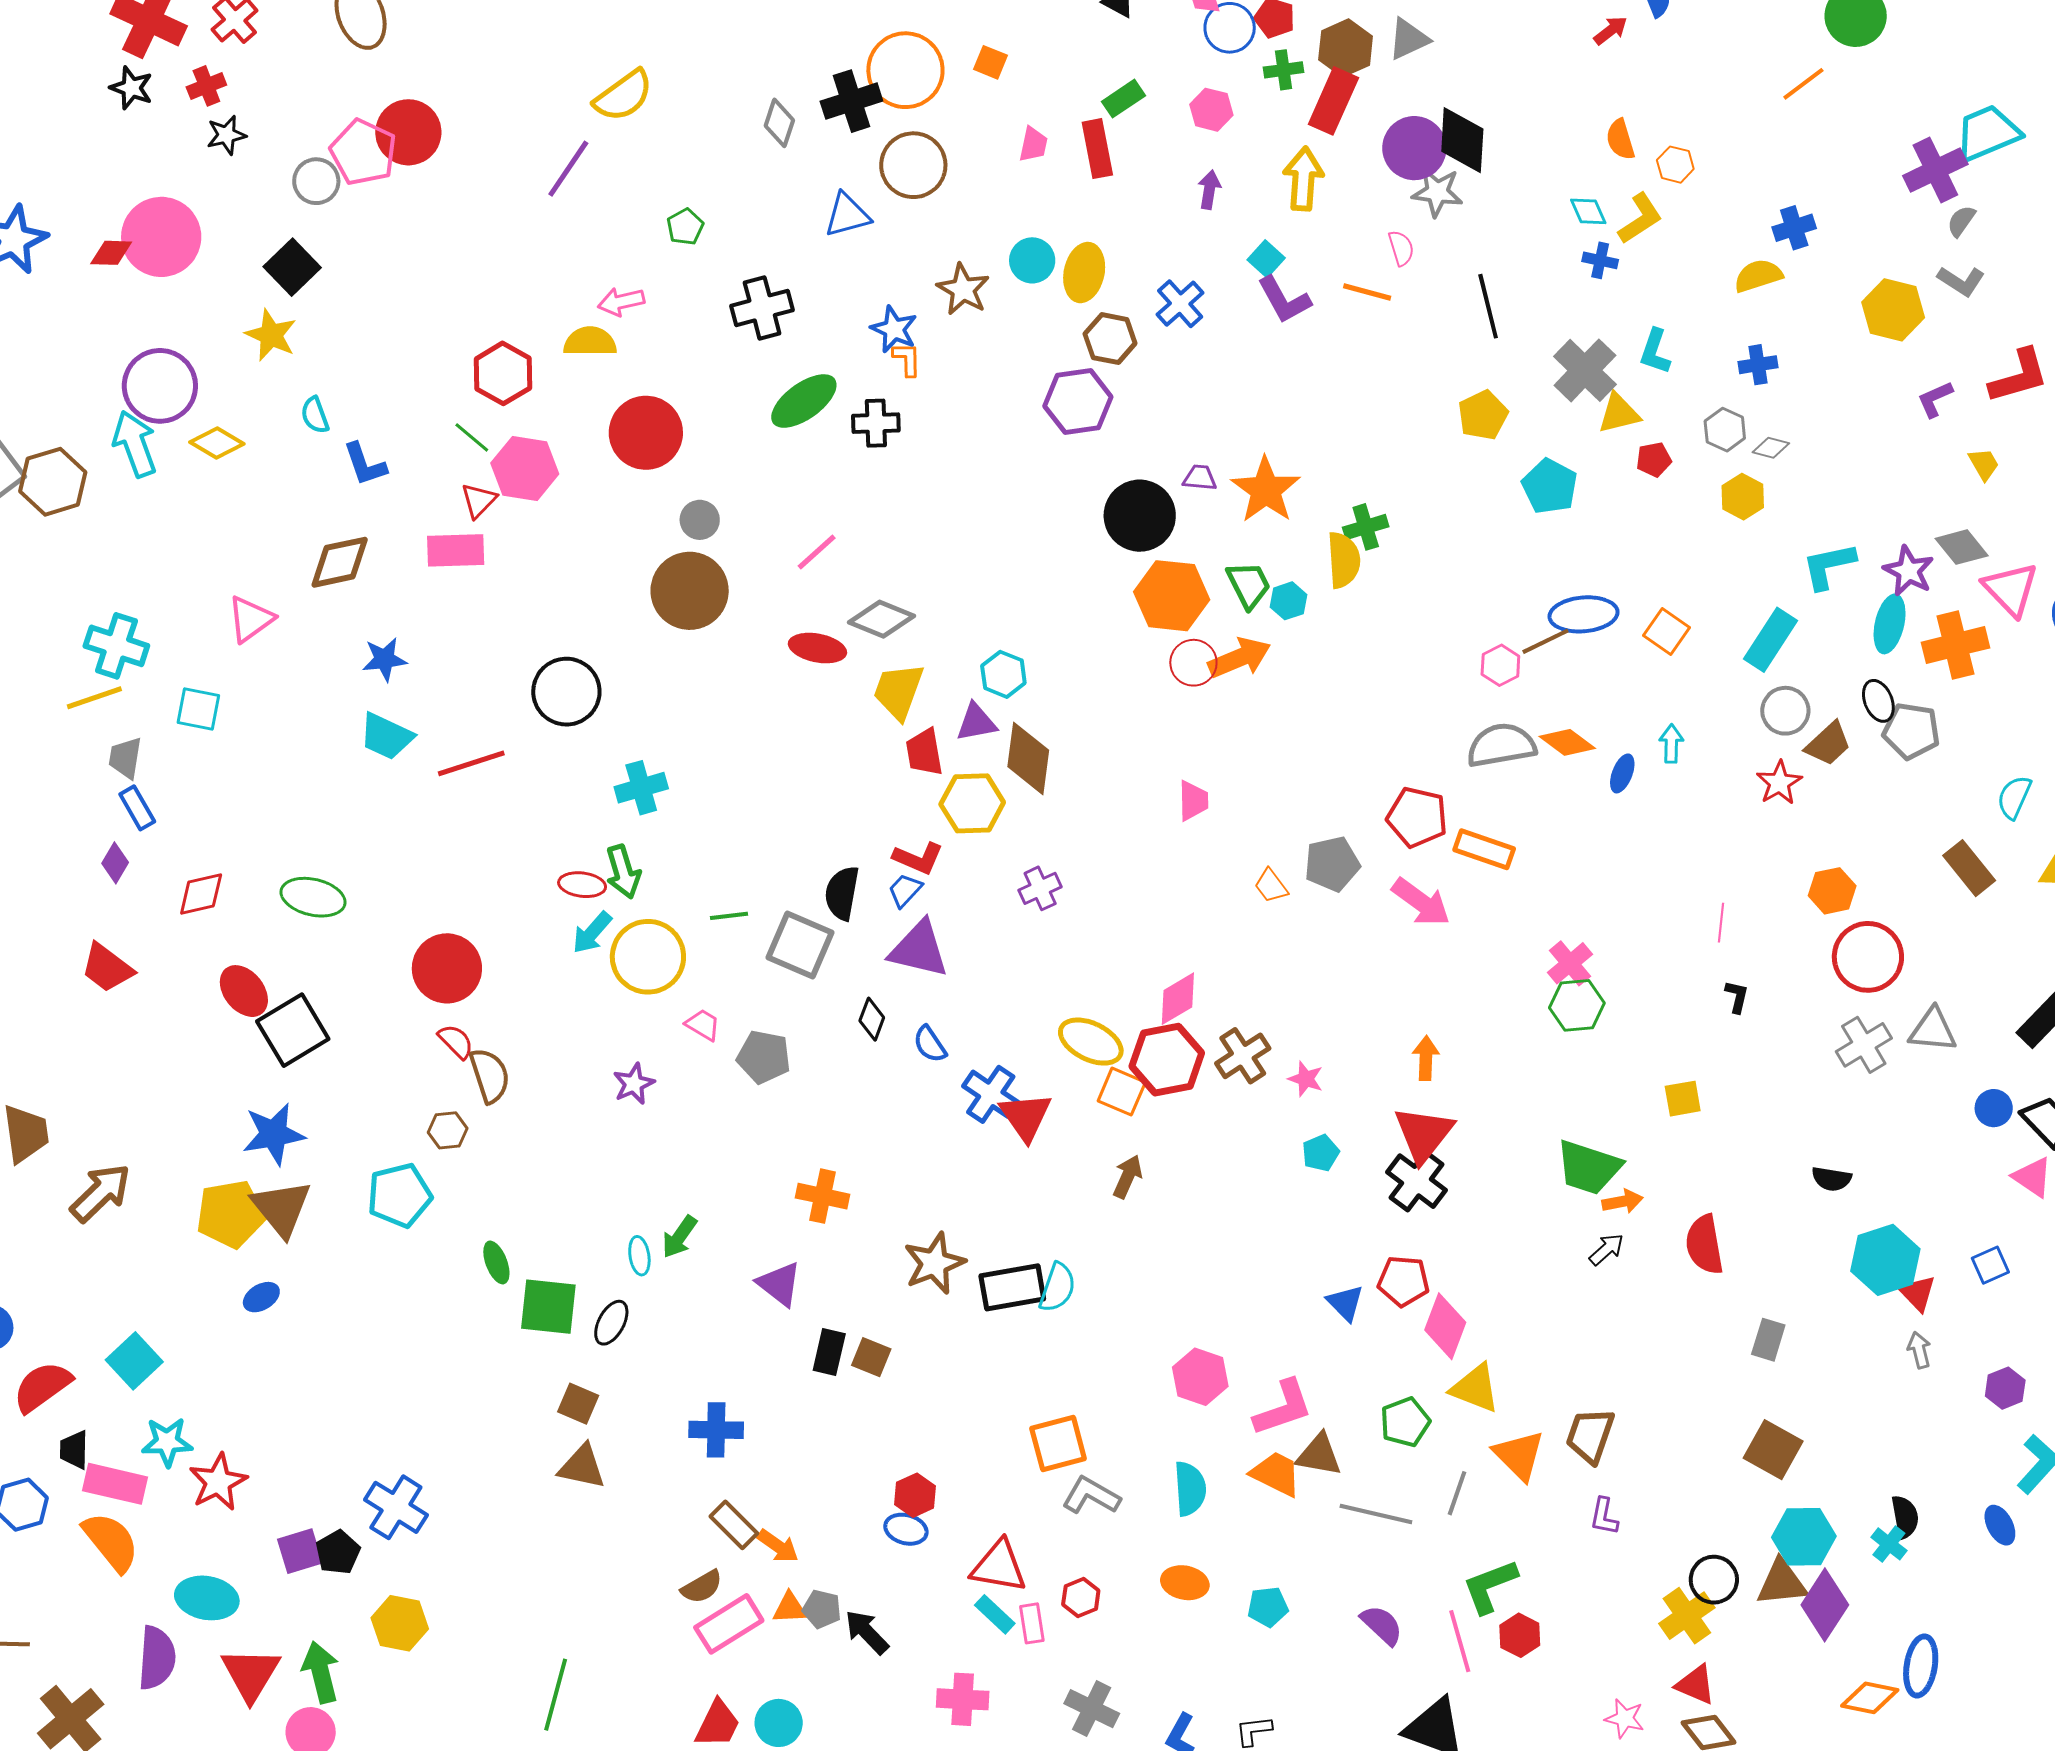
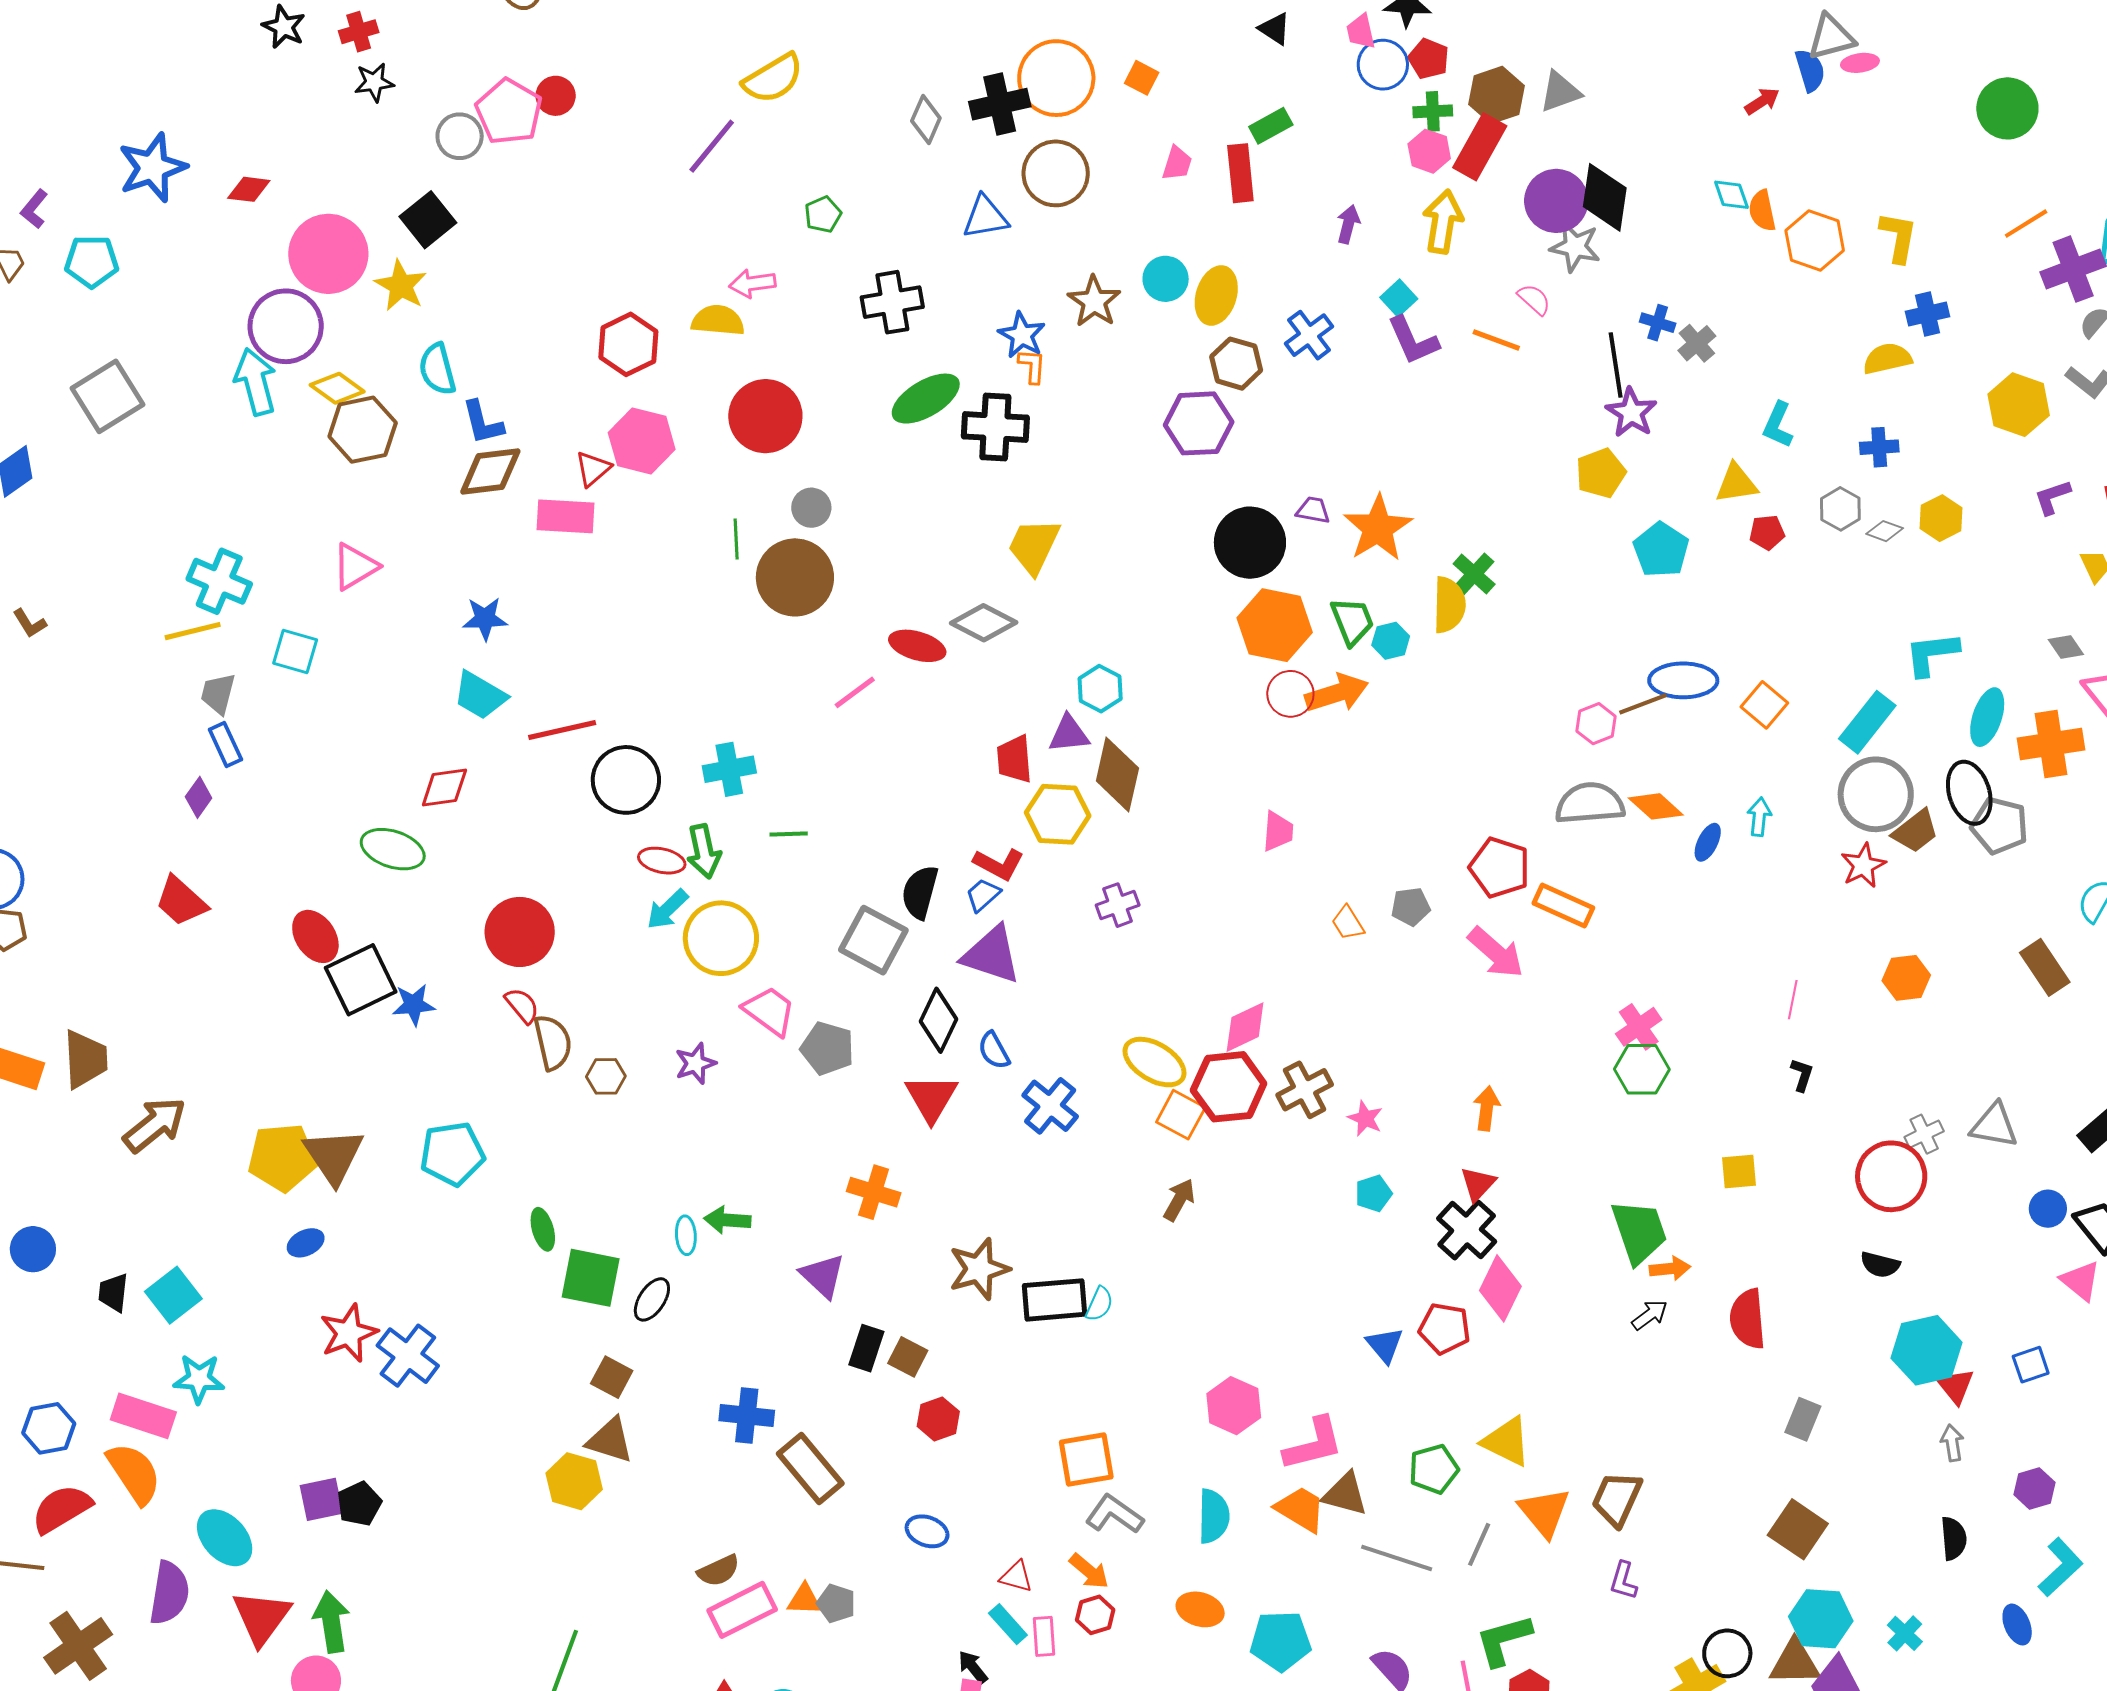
orange line: (1803, 84) -> (2026, 224), moved
pink hexagon: (1211, 110) -> (1429, 151), moved
red circle: (408, 132) -> (556, 96), size x0.6
orange hexagon: (1675, 165) -> (1815, 240), size x1.6
cyan diamond: (1588, 211) -> (1731, 195), moved
yellow L-shape: (1640, 218) -> (1898, 237), moved, turned -52
pink circle: (161, 237) -> (328, 254), moved
pink semicircle: (1401, 248) -> (1534, 299), turned -36
blue cross: (1600, 260) -> (1658, 323), moved
gray cross: (1585, 370) -> (1697, 343), moved, size x0.6
cyan semicircle: (315, 415) -> (437, 369), size x1.4
black cross: (876, 423) -> (995, 427), size x1.4
green line: (472, 437) -> (736, 539), moved, turned 42
brown hexagon: (53, 482) -> (363, 430), moved
yellow hexagon: (1743, 497) -> (1941, 518), moved
green cross: (1366, 527) -> (1474, 574), turned -36
gray diamond: (1962, 547) -> (2066, 647), size x0.7
pink line: (817, 552) -> (855, 692), moved
brown diamond: (340, 562) -> (490, 471), moved
purple star: (1909, 571) -> (1631, 413), moved
yellow trapezoid: (898, 691) -> (1034, 546), moved
black circle: (566, 692) -> (626, 780), moved
black ellipse: (1878, 701) -> (1969, 793), size x1.5
gray circle: (1785, 711) -> (1876, 794), size x1.5
gray pentagon: (1332, 864) -> (1411, 907), size x0.7
red diamond: (201, 894) -> (444, 788), moved
green line: (729, 916) -> (789, 834), moved
red circle: (1868, 957) -> (1891, 1176), moved
black diamond: (872, 1019) -> (938, 1020), size x1.5
pink trapezoid: (703, 1025) -> (770, 1011), size x1.5
gray cross: (1864, 1045) -> (1924, 1134), size x0.7
red triangle: (1026, 1116) -> (931, 1098), moved
brown hexagon: (448, 1130) -> (606, 1076), moved
blue star: (274, 1134) -> (414, 1005), moved, size x0.7
red triangle: (1424, 1134) -> (1478, 1184), size x0.6
green trapezoid: (1589, 1167) -> (1639, 1232), turned -132
green arrow: (679, 1237) -> (727, 1220), turned 54
cyan semicircle: (1057, 1287) -> (1099, 1304), size x0.7
pink diamond: (1445, 1326) -> (1500, 1288), moved
red semicircle: (42, 1387) -> (62, 1509), moved
black trapezoid: (74, 1450) -> (113, 1293), moved
red star: (218, 1482) -> (349, 1333), moved
red hexagon: (915, 1495) -> (938, 1419), moved
blue cross: (396, 1507) -> (408, 1356), moved
black semicircle: (1905, 1517) -> (1954, 1538), moved
brown rectangle: (734, 1525) -> (810, 1469), moved, size x1.4
orange arrow: (778, 1546) -> (1089, 1571), moved
red triangle: (999, 1566) -> (1016, 1577), size x0.6
cyan ellipse: (207, 1598) -> (225, 1538), turned 32
cyan pentagon: (1268, 1607) -> (1281, 1641), size x1.5
yellow hexagon: (400, 1623) -> (574, 1481), moved
black arrow: (867, 1632) -> (973, 1667), moved, size x0.7

